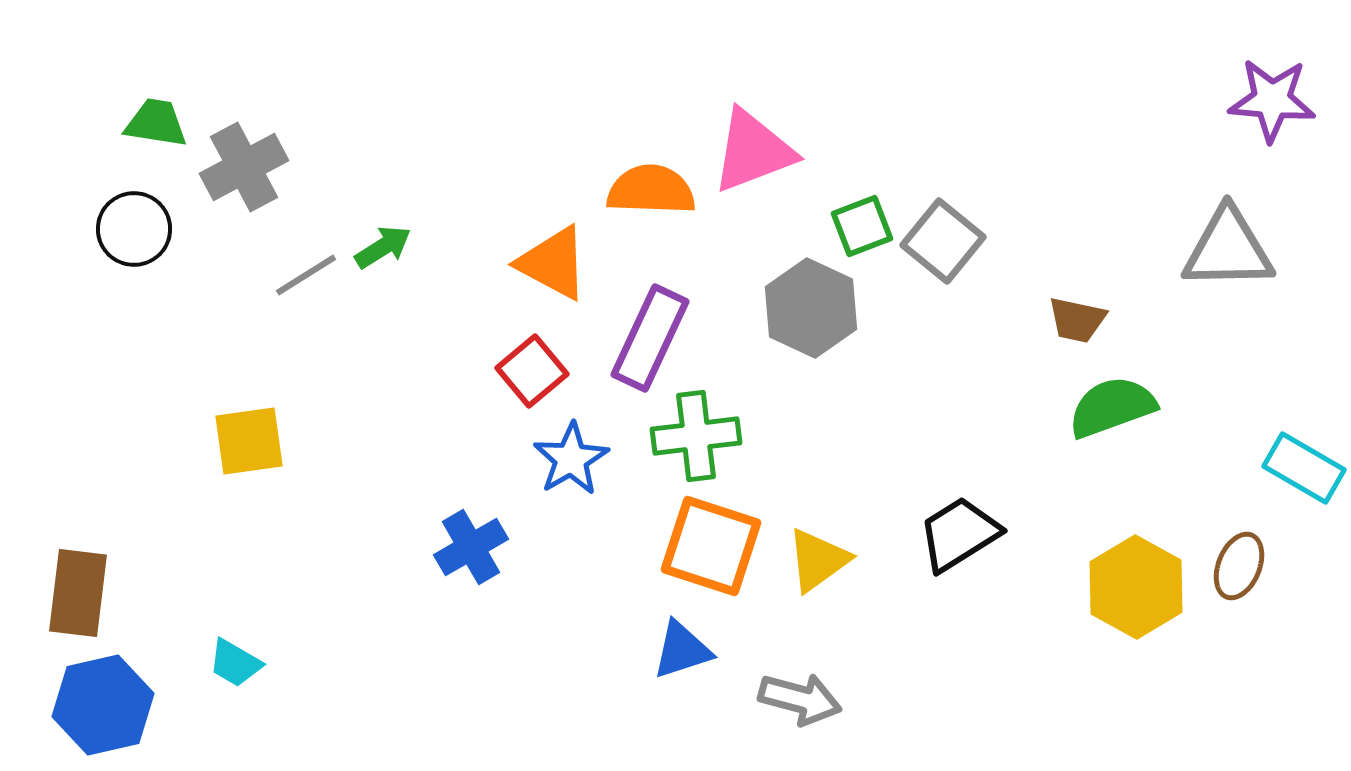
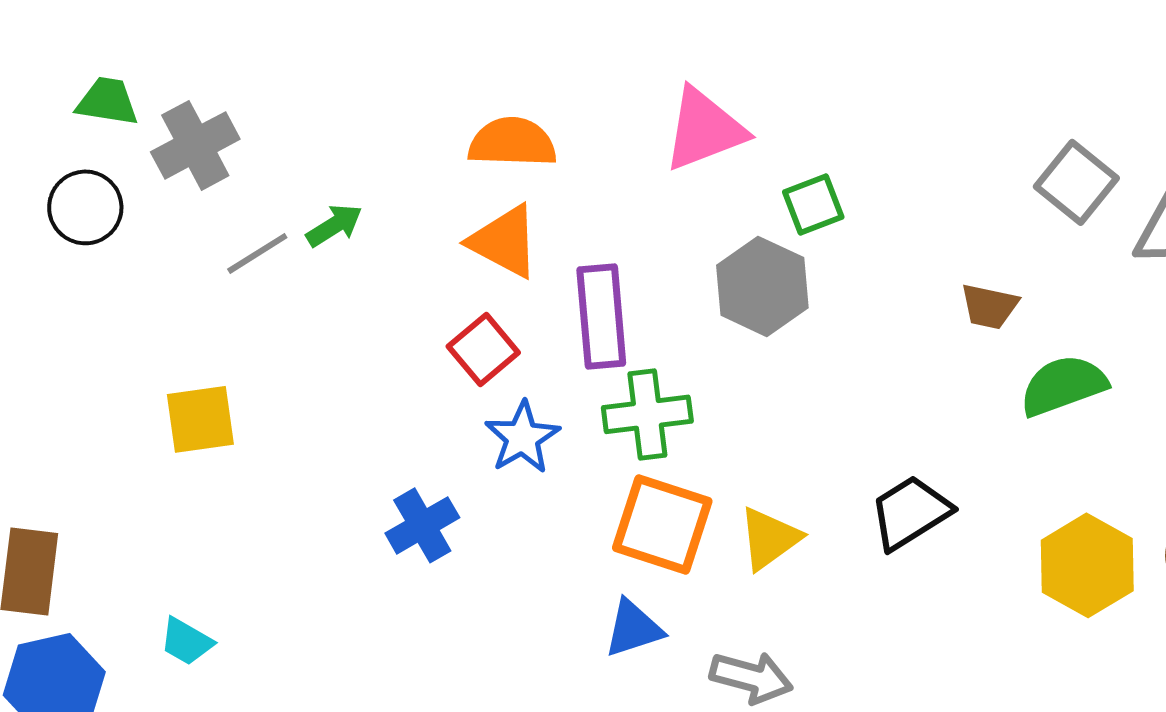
orange semicircle: (651, 190) -> (512, 142), moved
gray square: (943, 241) -> (1076, 182), moved
brown trapezoid: (1077, 320) -> (989, 306), moved
purple rectangle: (650, 338) -> (601, 316), turned -30

